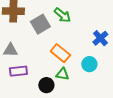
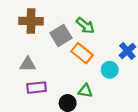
orange rectangle: (60, 53) -> (82, 53), moved
cyan circle: (89, 64) -> (110, 70), moved

